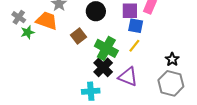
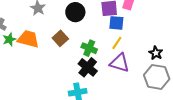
orange trapezoid: (47, 21) -> (28, 39), moved
green cross: (106, 48) -> (89, 48), size x0.7
purple triangle: (128, 77) -> (119, 63), moved

